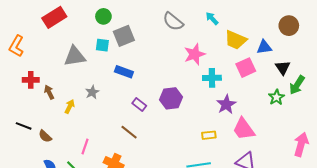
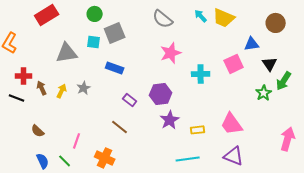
yellow trapezoid: (236, 40) -> (224, 18), moved
pink star: (195, 54) -> (171, 53), moved
purple star: (226, 104) -> (170, 120), moved
yellow arrow: (70, 107) -> (62, 91), moved
black line: (24, 126) -> (17, 98), moved

